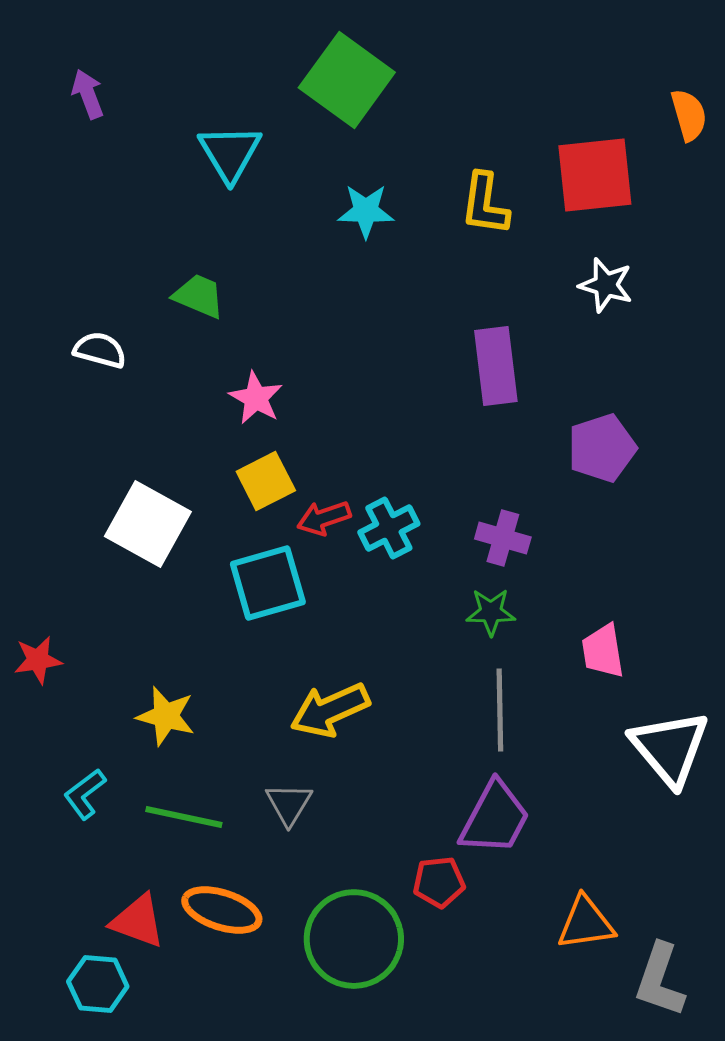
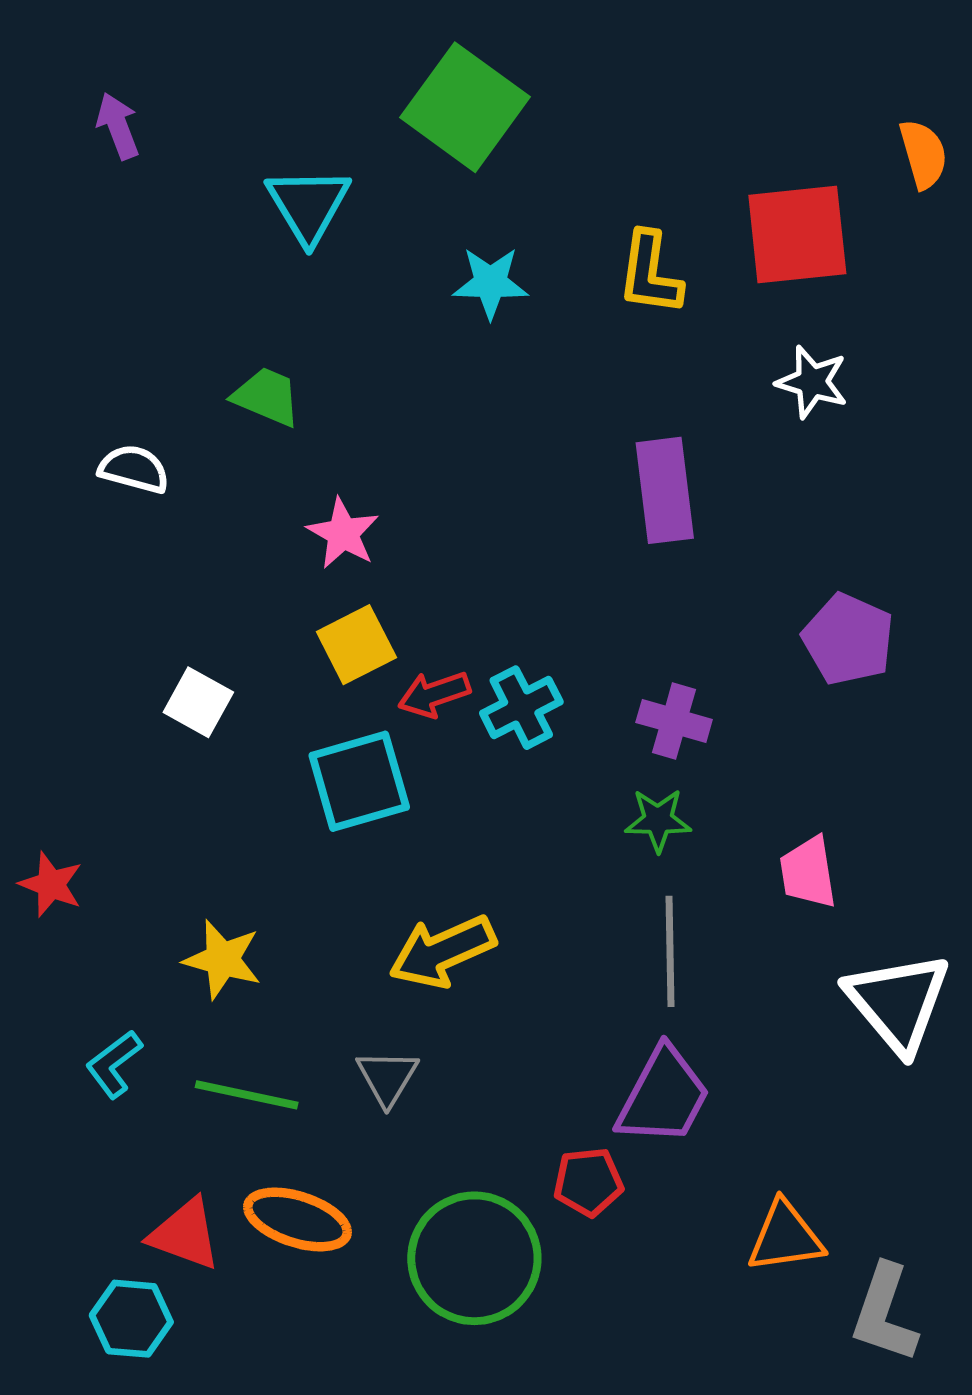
purple pentagon: (602, 448) -> (848, 639), moved, turned -30
white square: (148, 524) -> (198, 702), size x0.6
red star: (38, 660) -> (51, 884), turned 30

